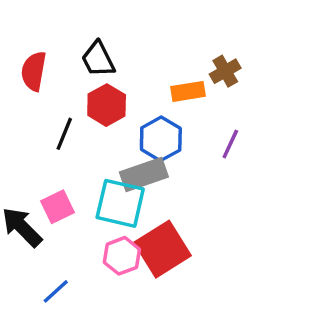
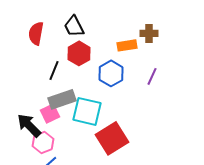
brown cross: (225, 71) -> (149, 33), turned 30
gray rectangle: (144, 175) -> (62, 99), moved
pink hexagon: (122, 256) -> (43, 142), moved

